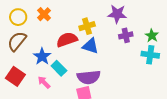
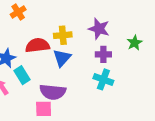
green star: (152, 36) -> (135, 43), moved
blue triangle: (90, 46) -> (62, 58), turned 42
cyan cross: (150, 55) -> (103, 79), moved

